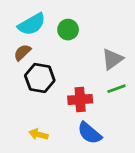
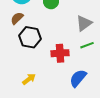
blue semicircle: (90, 133) -> (78, 78), moved, turned 90
yellow arrow: (38, 134) -> (29, 79), turned 128

